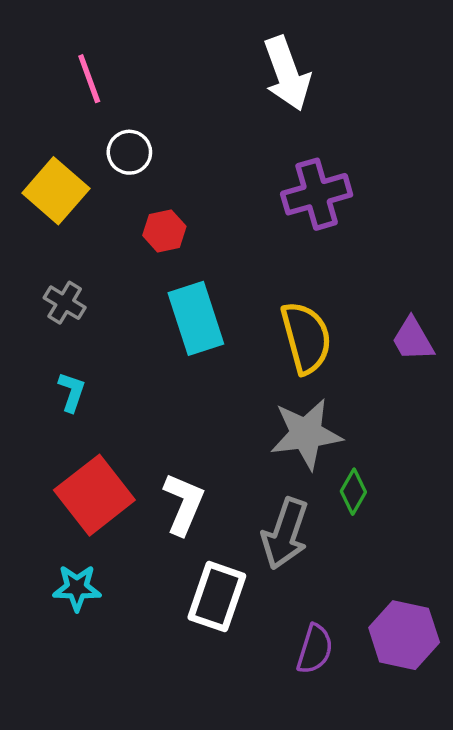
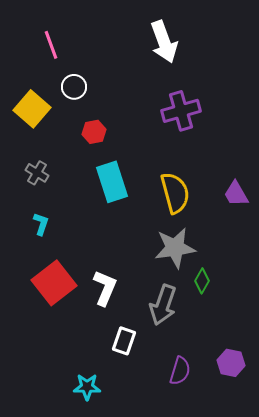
cyan star: (77, 588) -> (87, 387), moved
white rectangle: (217, 597) -> (124, 341), size x0.7
purple hexagon: (404, 635) -> (231, 363), size x0.7

